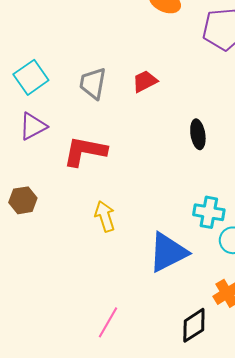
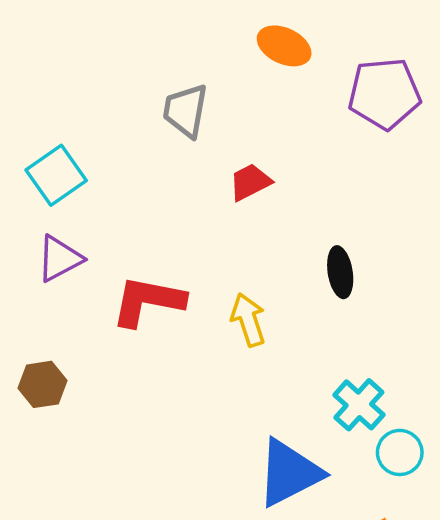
gray trapezoid: (93, 83) -> (185, 111), moved
cyan cross: (209, 212) -> (359, 405), turned 32
yellow arrow: (105, 216) -> (248, 320), moved

